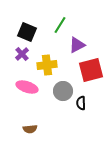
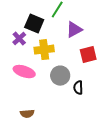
black square: (27, 32) -> (34, 24), moved
red square: (91, 70) -> (88, 55), size x0.7

